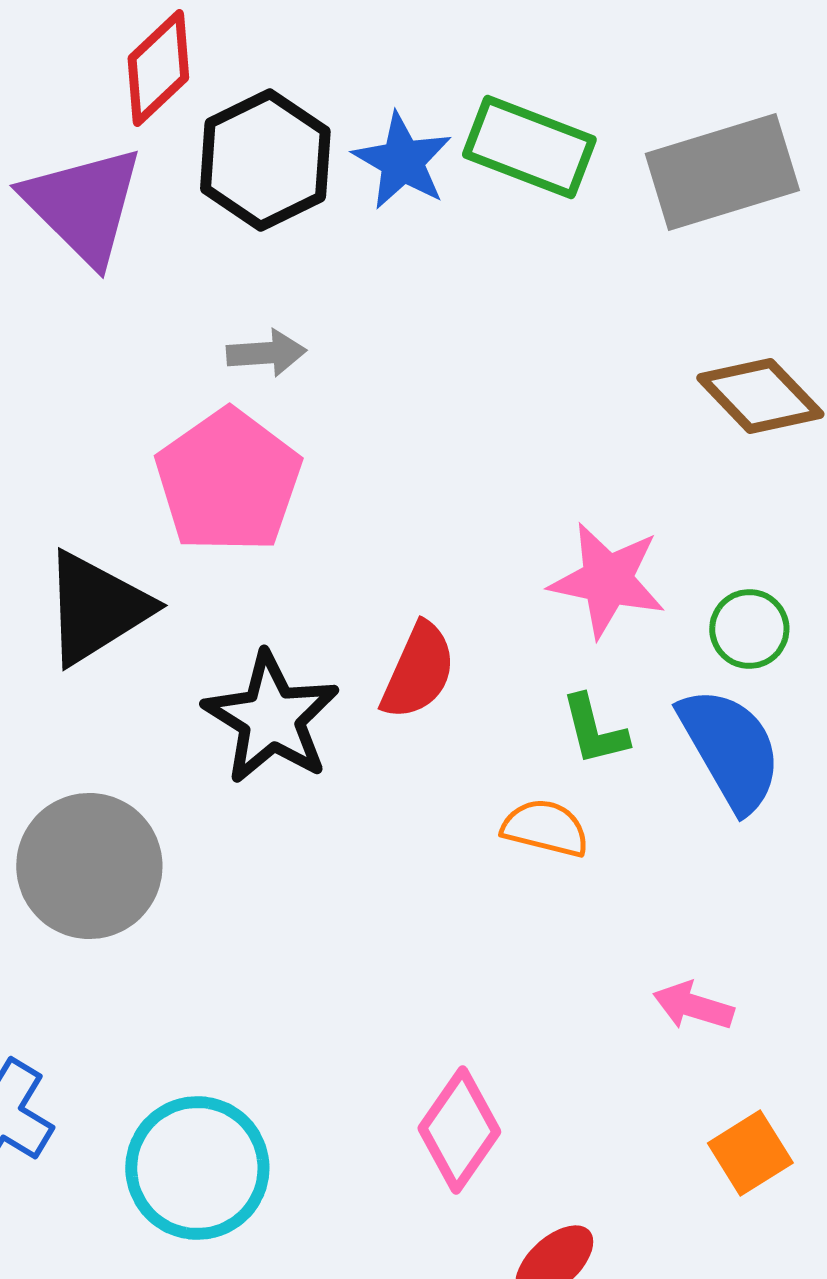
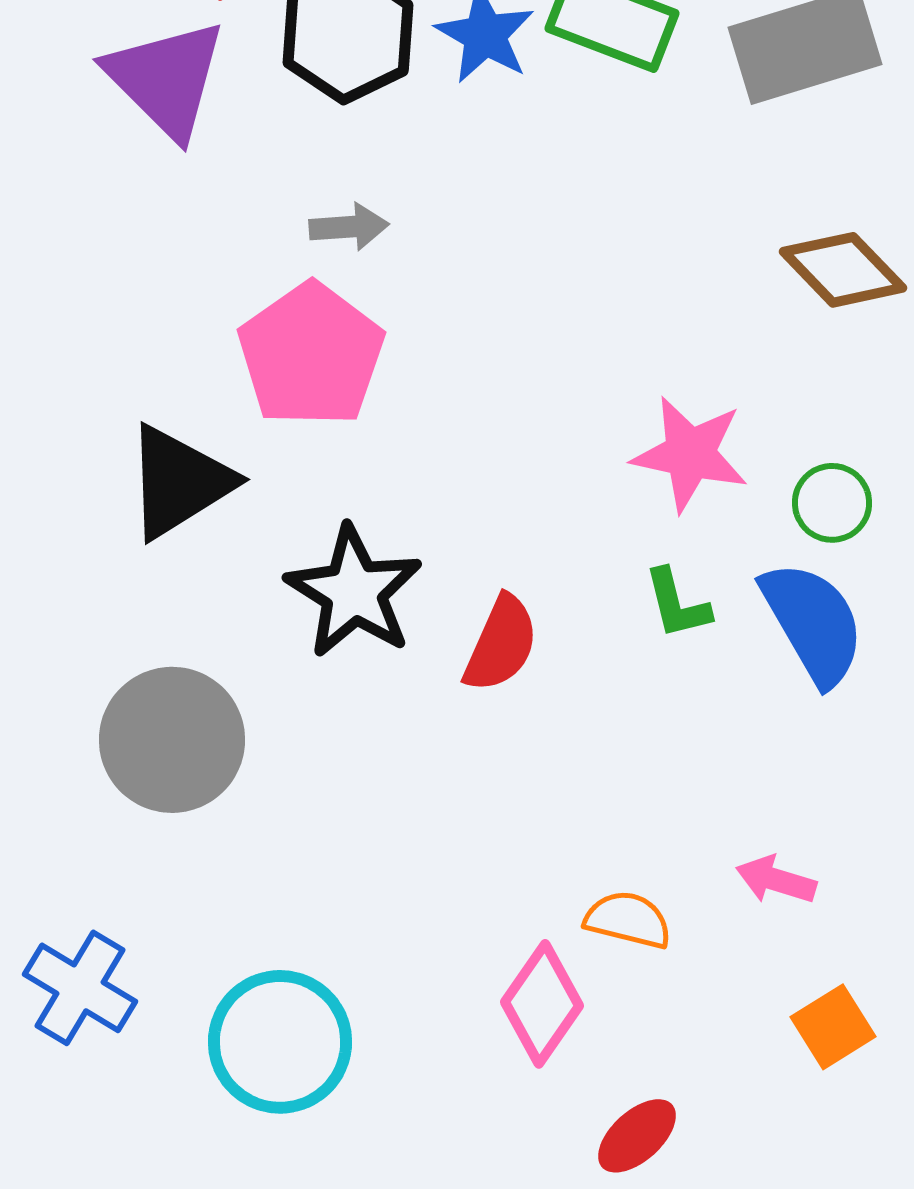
red semicircle: (418, 671) -> (501, 644), moved
orange semicircle: (545, 828) -> (628, 920), moved

